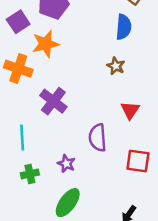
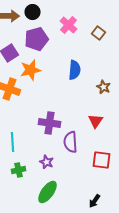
blue semicircle: (124, 27) -> (74, 70), moved
brown star: (116, 66) -> (104, 87), moved
purple cross: (53, 101) -> (50, 123), moved, turned -30

